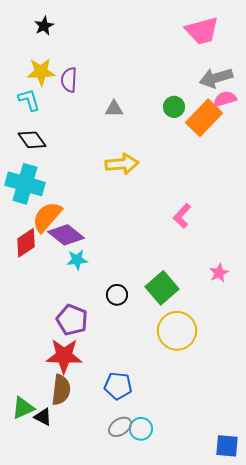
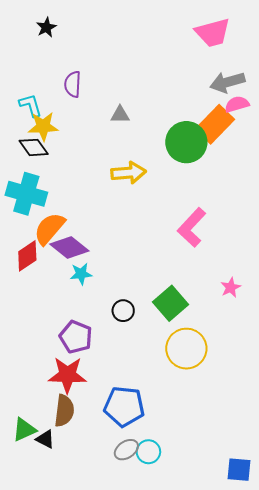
yellow star: (41, 72) -> (43, 126), moved
green circle: (174, 107) -> (186, 142), moved, size x1.8
pink L-shape: (182, 216) -> (192, 227), size x1.5
blue pentagon: (118, 386) -> (124, 406), size x1.4

